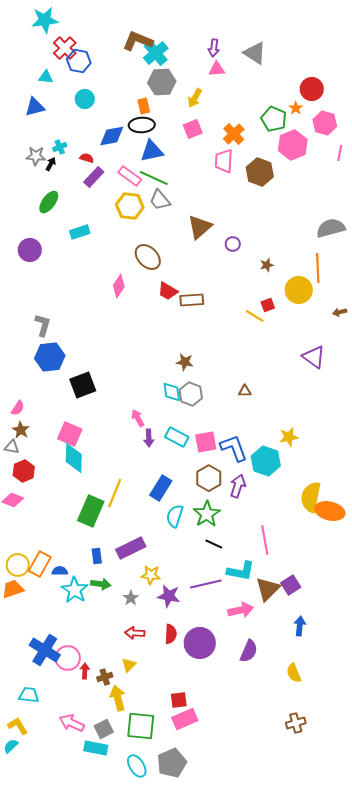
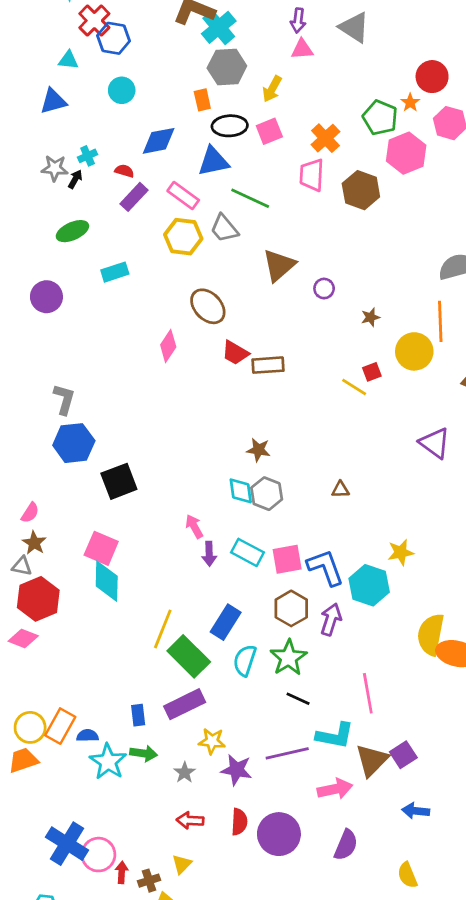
black ellipse: (142, 125) -> (230, 126), moved
green line: (154, 178) -> (250, 198), moved
green ellipse: (49, 202) -> (72, 231), turned 30
red hexagon: (24, 471) -> (38, 599), size x1.4
green rectangle: (91, 511) -> (189, 656), moved, turned -68
blue arrow: (300, 626) -> (416, 811), turned -90

